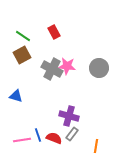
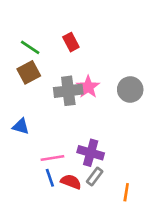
pink star: (67, 66) -> (88, 87), turned 30
gray cross: (52, 69) -> (68, 91), turned -35
pink line: (22, 140) -> (52, 158), moved

